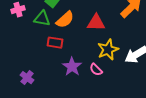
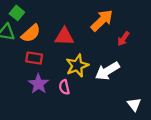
red rectangle: (55, 43) -> (34, 58), moved
pink semicircle: (96, 70) -> (64, 87), turned 32

